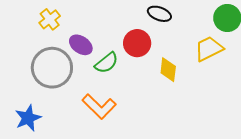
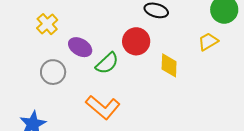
yellow trapezoid: (209, 49) -> (208, 42), size x0.7
gray circle: (52, 68) -> (53, 72), size x0.6

